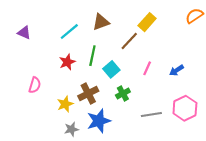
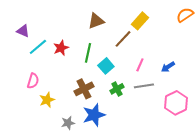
cyan line: (69, 32) -> (38, 47), moved
red star: (67, 62) -> (61, 48), moved
yellow star: (65, 104) -> (47, 100), moved
gray line: (151, 115) -> (144, 86), moved

